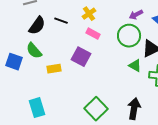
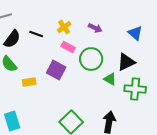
purple arrow: (136, 15) -> (95, 28), moved, turned -128
green circle: (129, 36) -> (91, 59), moved

